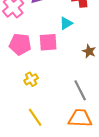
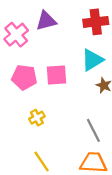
cyan triangle: (66, 23) -> (92, 60), moved, size x1.5

